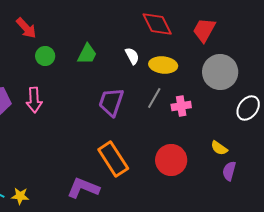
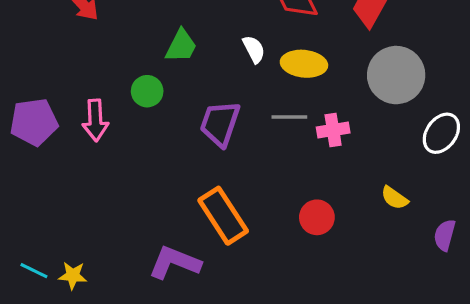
green circle: (45, 56) -> (147, 91), moved
gray line: (154, 98) -> (289, 117), turned 60
red circle: (171, 160) -> (317, 217), size x0.7
purple semicircle: (229, 171) -> (445, 235), moved

